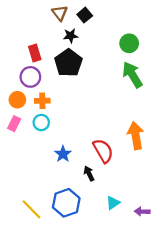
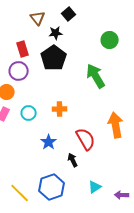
brown triangle: (60, 13) -> (38, 18), moved
green arrow: (132, 75) -> (96, 76), moved
orange cross: (42, 101) -> (60, 109), moved

